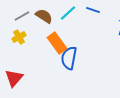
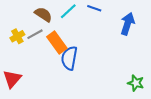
gray line: (22, 16) -> (35, 34), moved

